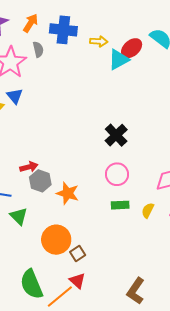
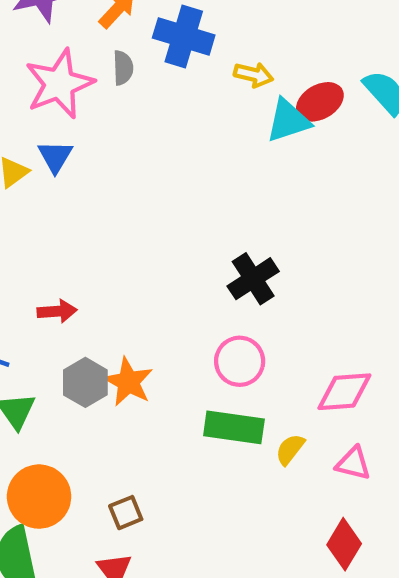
gray hexagon: (40, 181) -> (85, 382), moved
green rectangle: (120, 205) -> (234, 427), size x1.5
orange circle: (56, 240) -> (39, 497), moved

